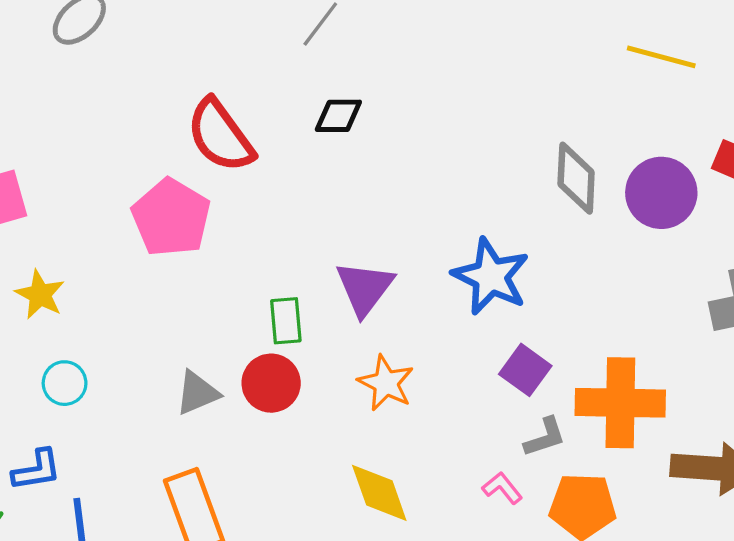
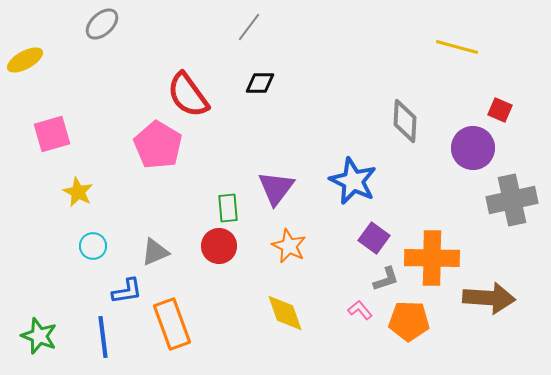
purple circle: (661, 193) -> (473, 148), moved
gray triangle: (197, 393) -> (155, 252), moved
blue L-shape: (37, 470) -> (127, 291), moved

